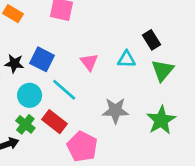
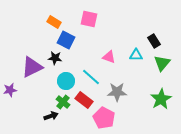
blue square: (42, 59) -> (66, 40), moved
pink triangle: (89, 62) -> (109, 57), turned -32
gray star: (115, 111) -> (117, 92), moved

